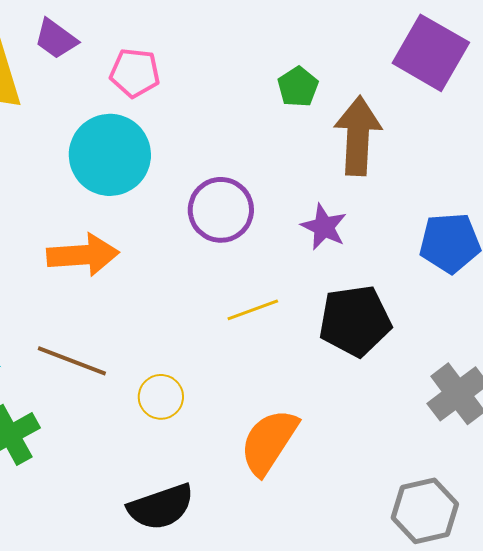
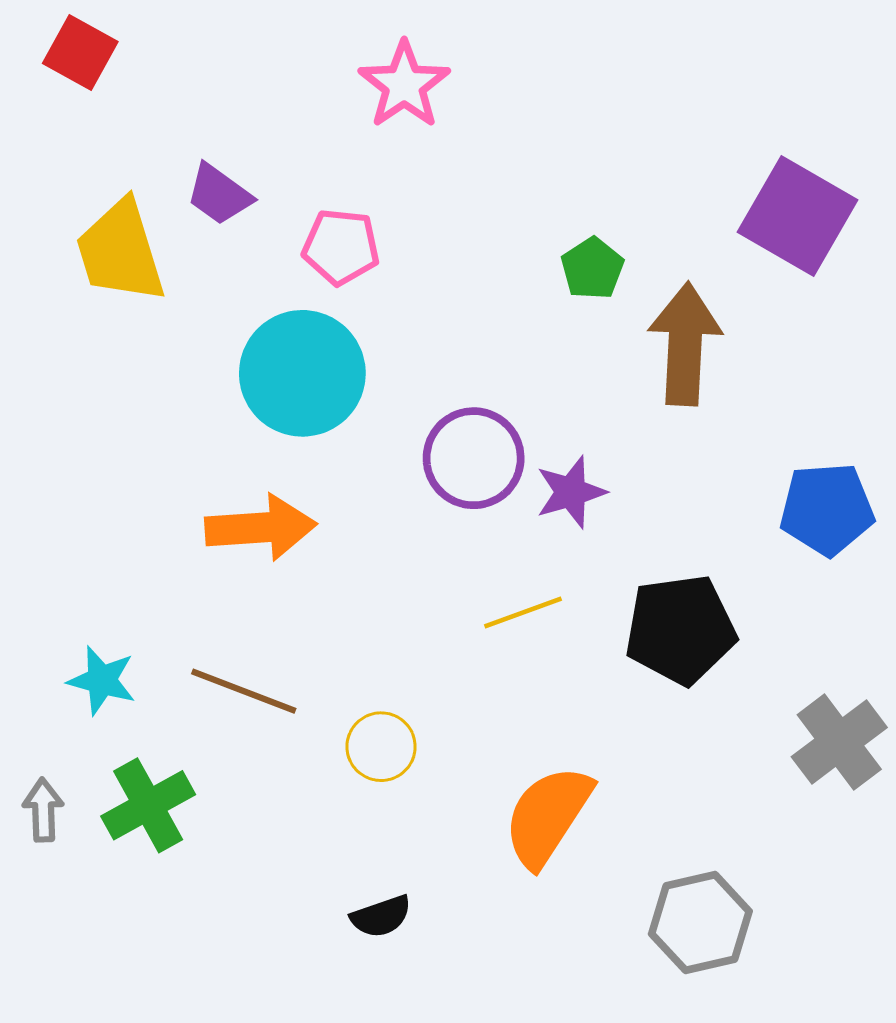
purple star: (324, 227) -> (571, 492), moved, turned 30
black semicircle: (161, 507) -> (381, 916), size x0.6
gray hexagon: (425, 511) -> (700, 923), moved

